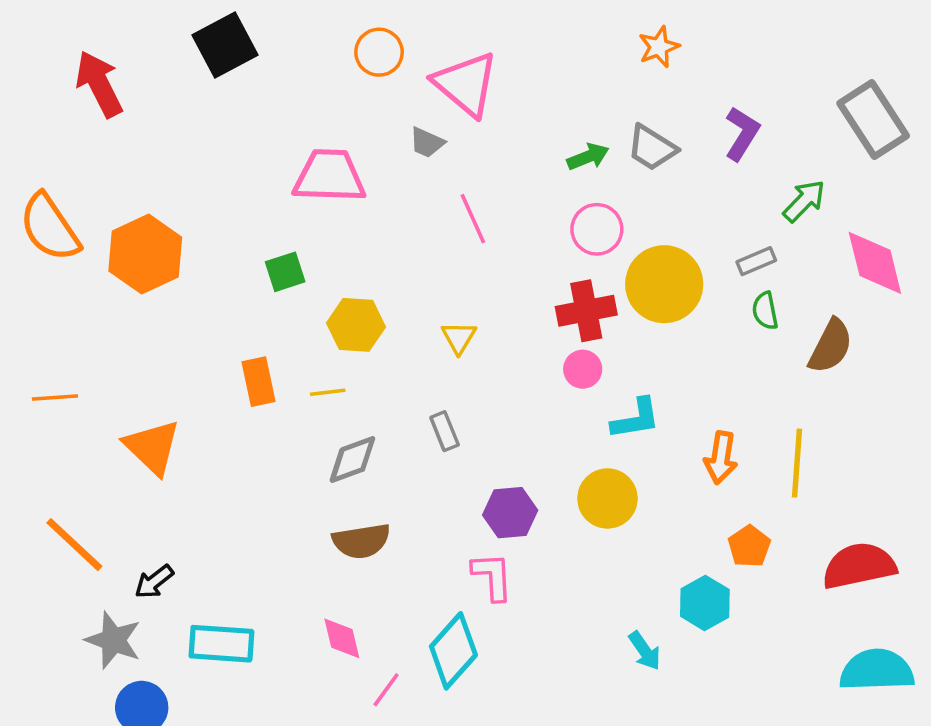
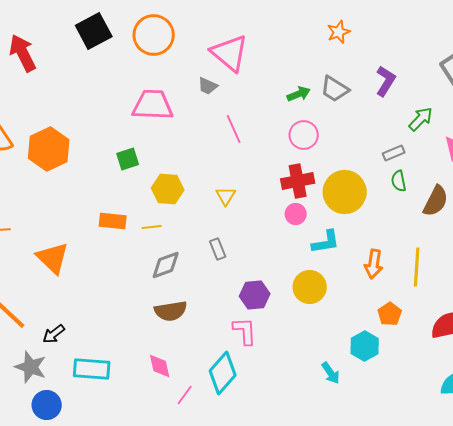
orange circle: (379, 52) -> (154, 35), moved, size x1.5
yellow circle: (664, 284) -> (345, 192), moved
orange rectangle: (259, 382) -> (113, 221), turned -72

